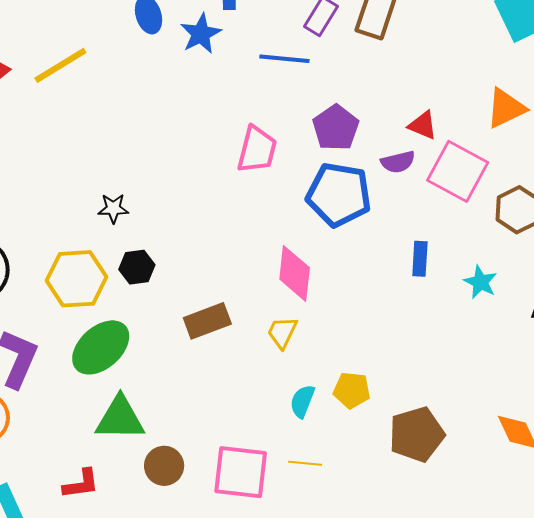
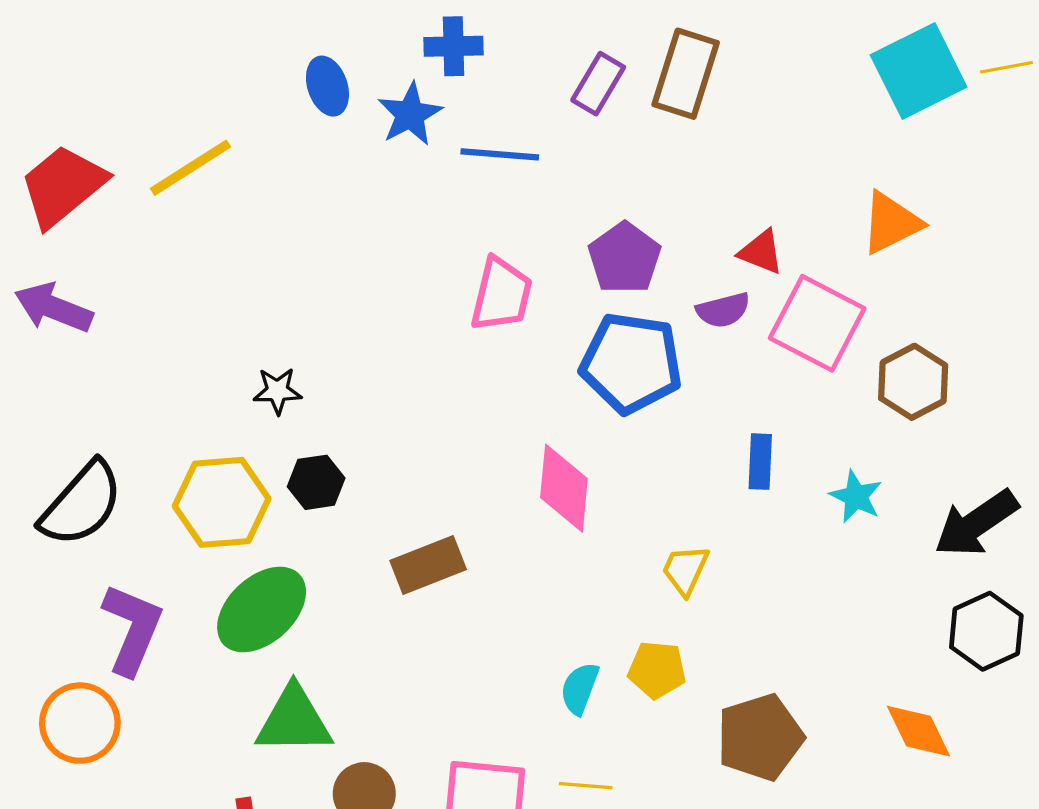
blue line: (284, 59) -> (500, 154), moved
yellow trapezoid: (282, 332) -> (685, 570), moved

